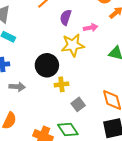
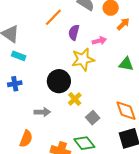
yellow cross: (61, 84) -> (75, 99), turned -32
gray arrow: (17, 87) -> (42, 112), moved

